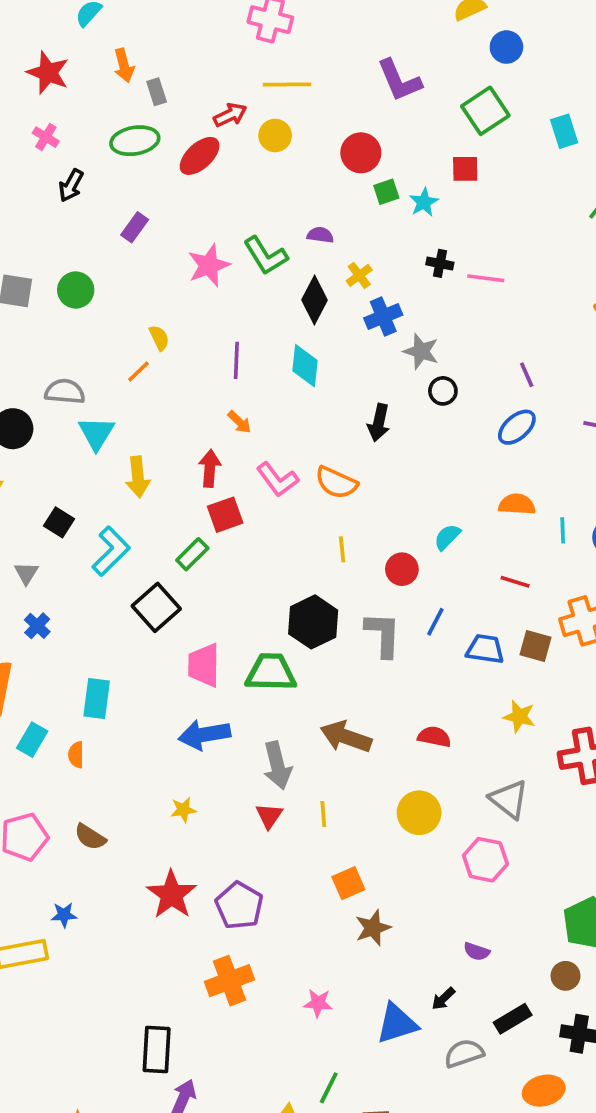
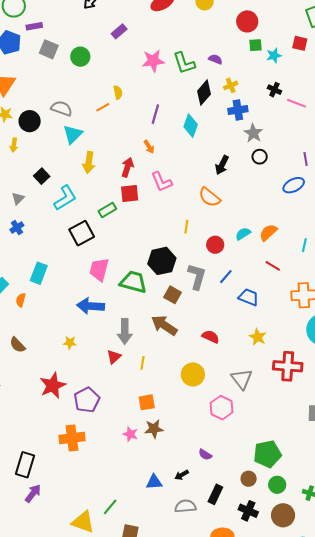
orange semicircle: (336, 483) -> (210, 197), moved
orange semicircle: (517, 504) -> (268, 233), moved, turned -60
brown square: (535, 646) -> (172, 295), moved
pink star: (318, 1003) -> (130, 434), moved
black rectangle: (513, 1019) -> (215, 494), turned -48
blue triangle: (397, 1024) -> (154, 482), size x0.7

